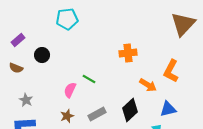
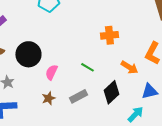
black circle: (42, 55) -> (28, 54), moved, size x1.6
green line: (89, 79) -> (87, 67), moved

